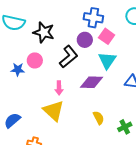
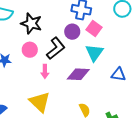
pink circle: (35, 60) -> (30, 50), moved
pink arrow: (59, 88) -> (45, 71), moved

